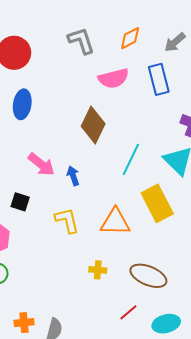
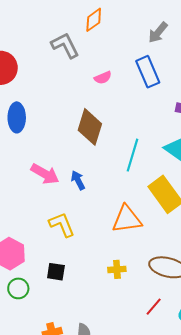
orange diamond: (130, 38) -> (94, 20), moved
pink semicircle: (114, 78) -> (103, 78), size x0.6
black square: (20, 202) -> (56, 272), moved
yellow L-shape: (67, 220) -> (62, 225), moved

